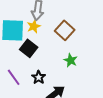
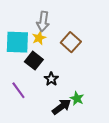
green star: (71, 60) -> (77, 98), moved
black star: (39, 77) -> (51, 79), moved

